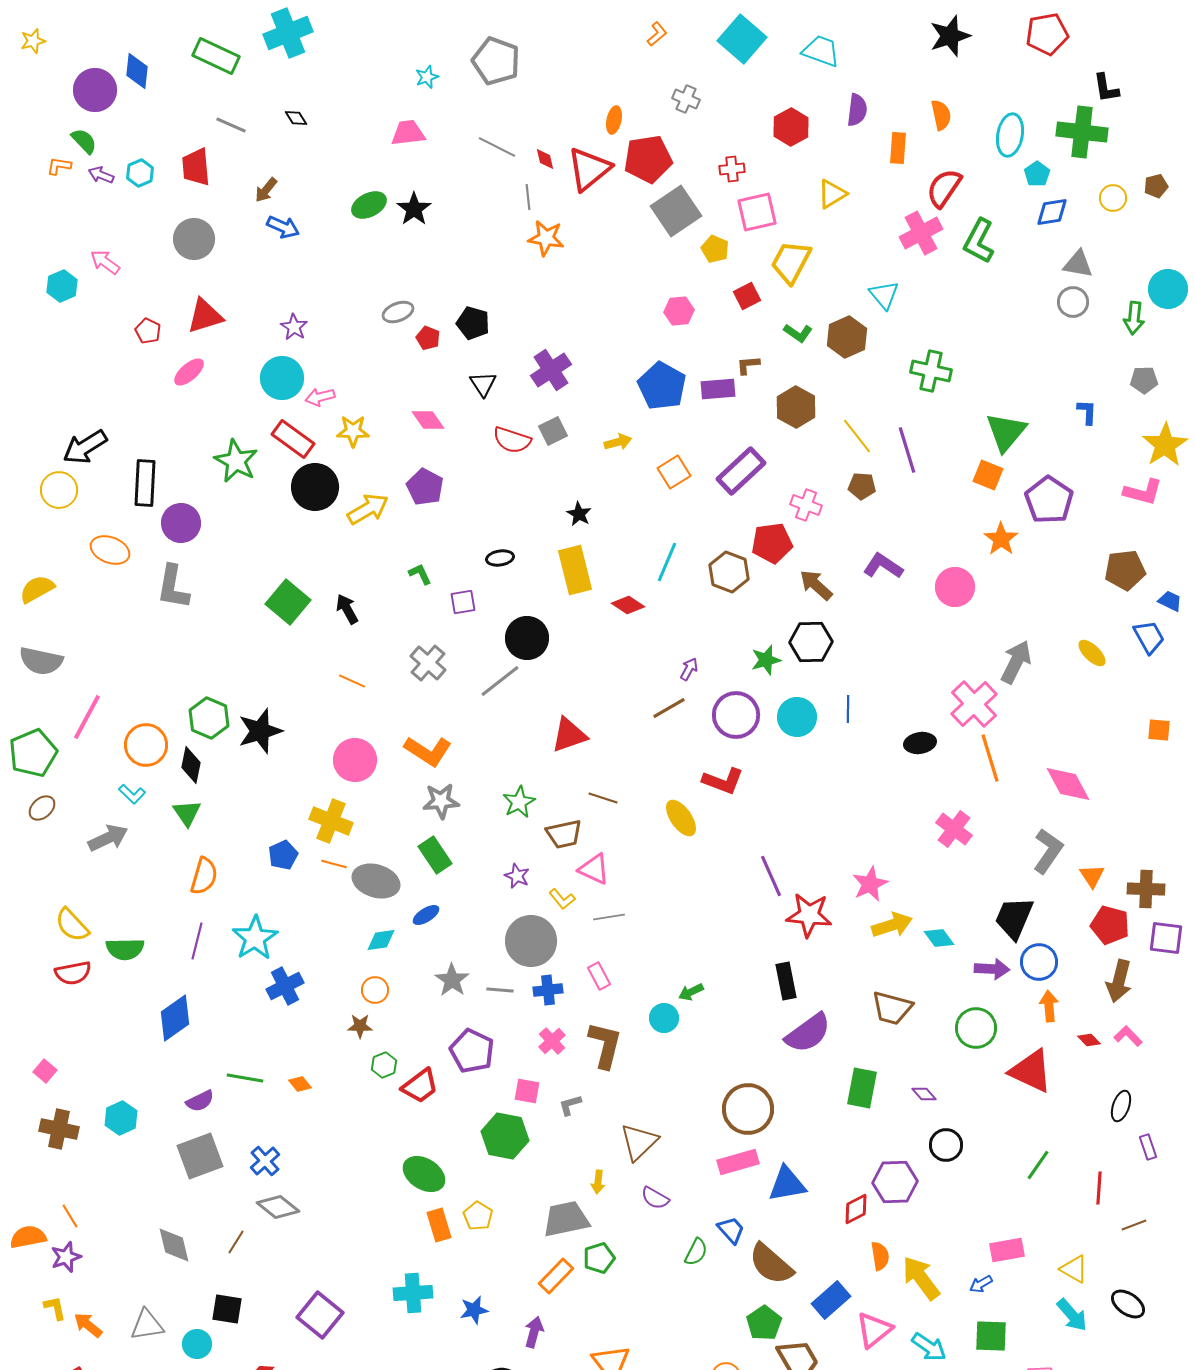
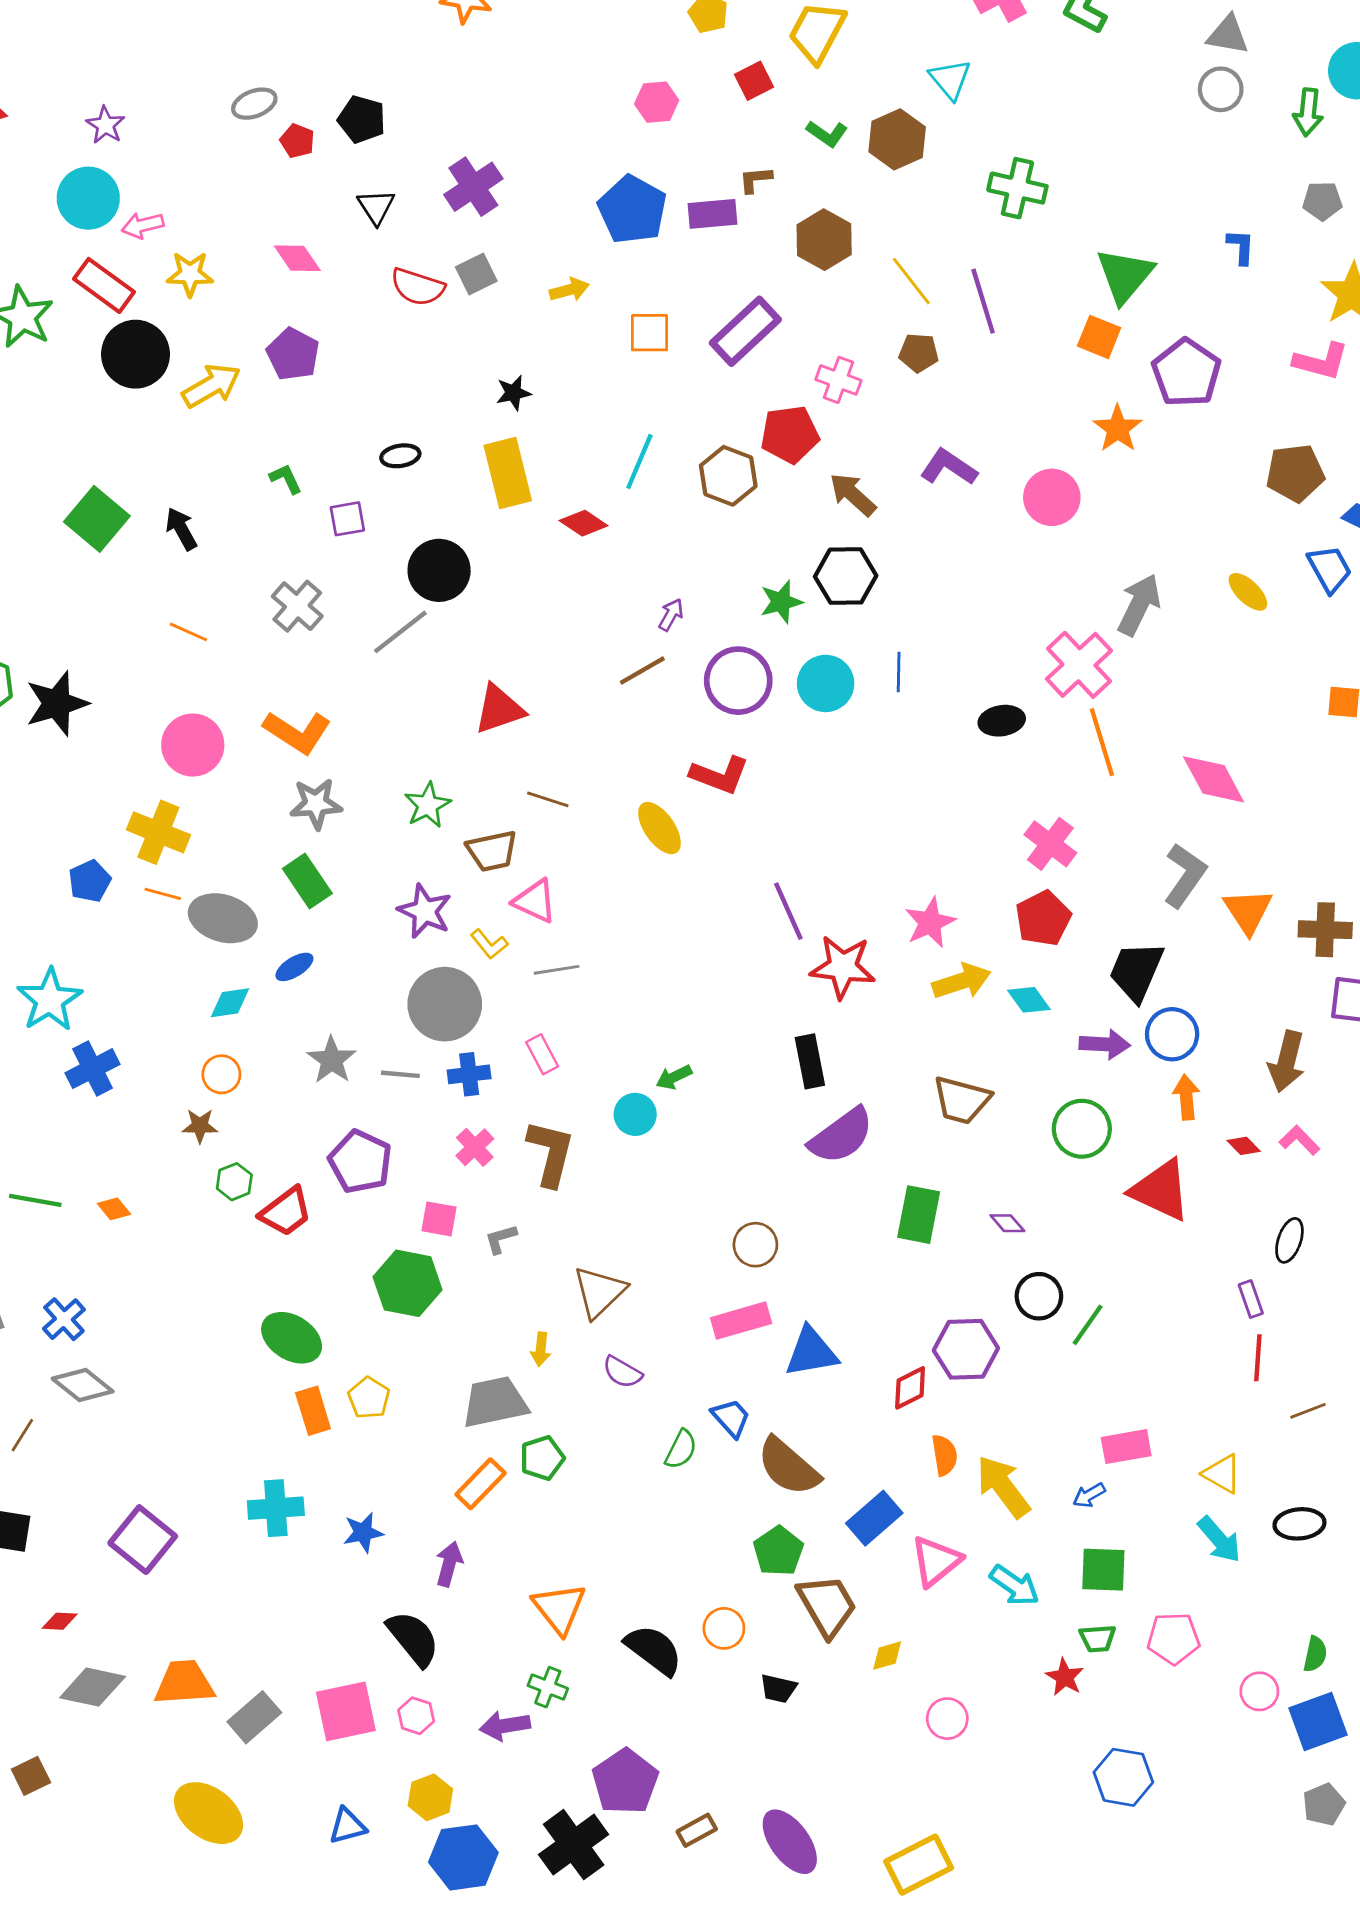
orange square: (674, 472) -> (649, 333), turned 32
black star: (579, 514) -> (513, 393), turned 30
purple star: (517, 876) -> (425, 911), size x1.5
orange triangle: (1092, 876) -> (1248, 911), size x1.4
red pentagon: (1110, 925) -> (1043, 918), moved, turned 30
brown circle: (748, 1109) -> (755, 1245), size x0.6
purple rectangle: (1148, 1147) -> (1251, 1299), moved
green line: (1038, 1165) -> (1088, 1325), moved
black ellipse: (1128, 1304) -> (1299, 1524), turned -40

